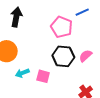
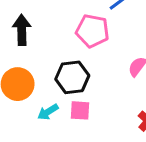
black hexagon: (63, 56) -> (72, 77), moved

